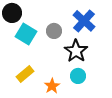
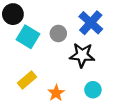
black star: (76, 51) -> (82, 55), turned -30
cyan circle: (78, 76) -> (93, 90), moved

